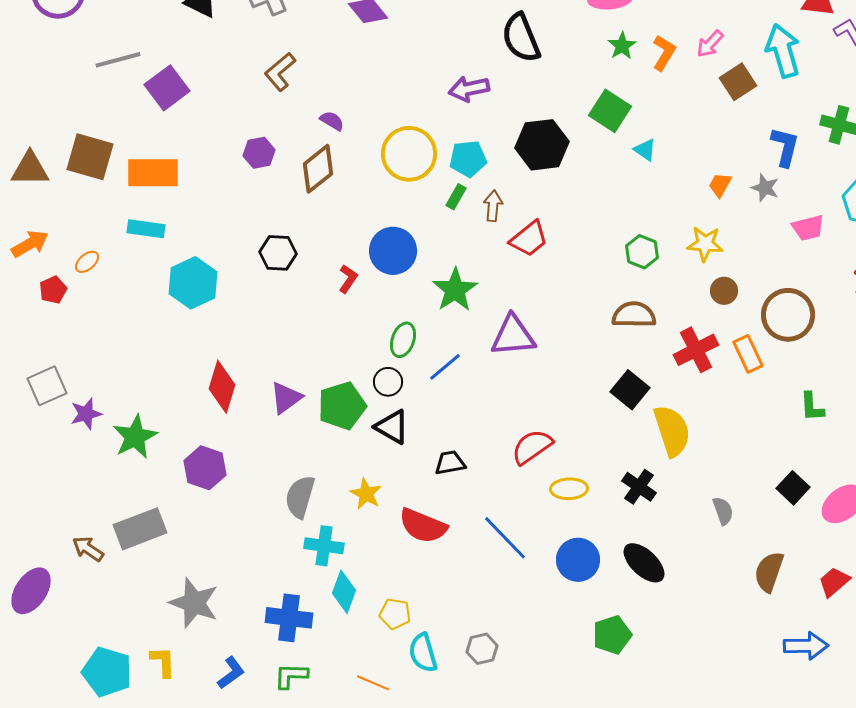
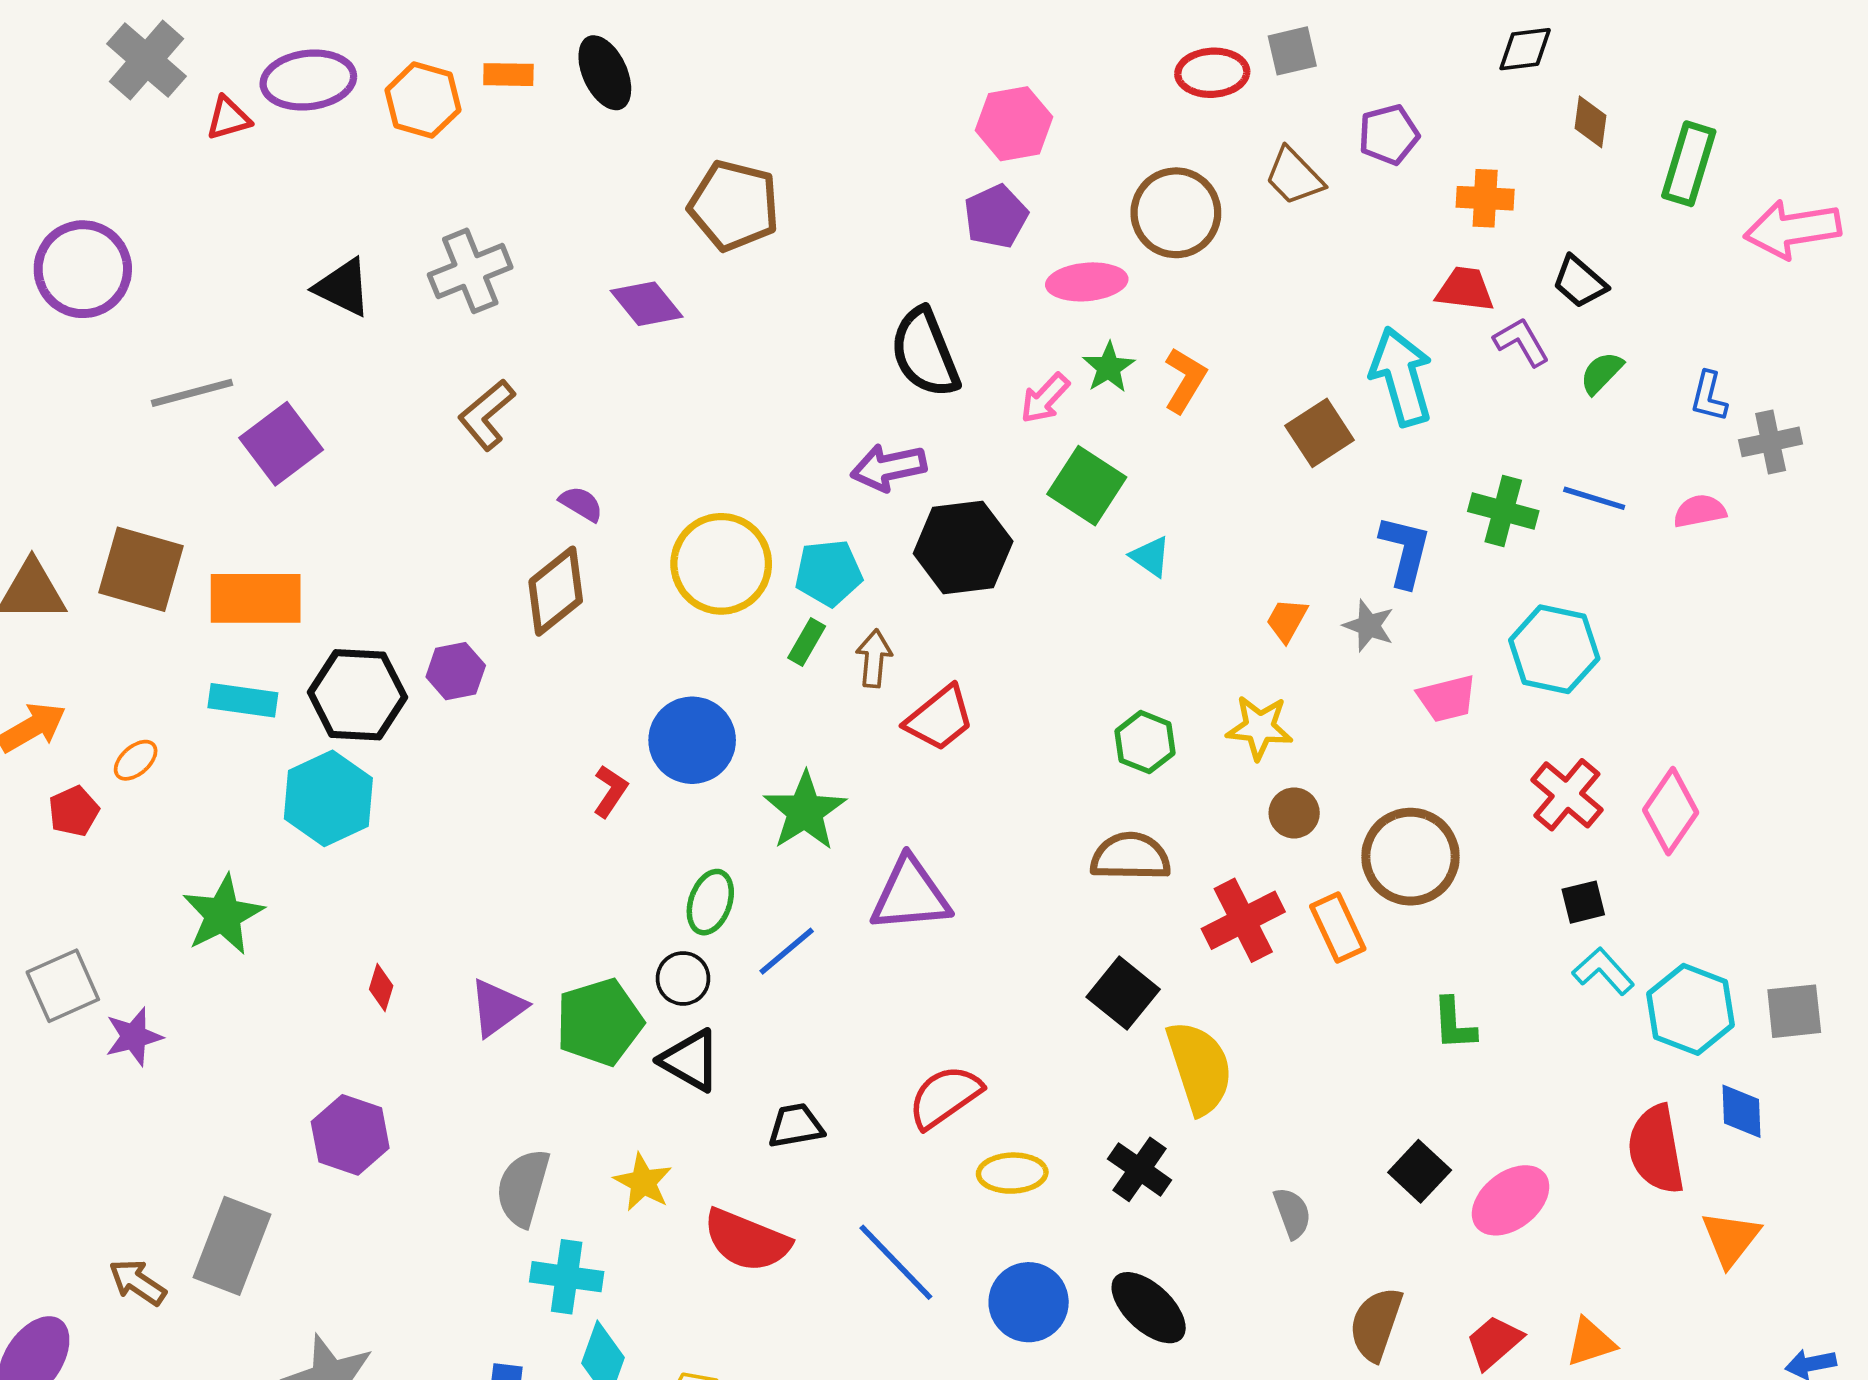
pink arrow: (710, 44) -> (1045, 398), moved
purple arrow: (469, 89) -> (889, 467), moved
purple hexagon: (259, 153) -> (456, 671), moved
black hexagon: (278, 253) -> (357, 695), moved, size x1.4
red diamond: (222, 387) -> (381, 988), size x0.5
green star: (135, 437) -> (223, 915), moved
gray rectangle: (140, 529) -> (232, 1246), turned -48

